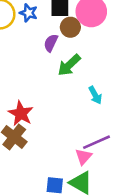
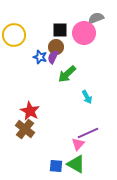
blue star: (29, 13) -> (40, 57), moved
brown circle: (70, 27) -> (56, 47), moved

